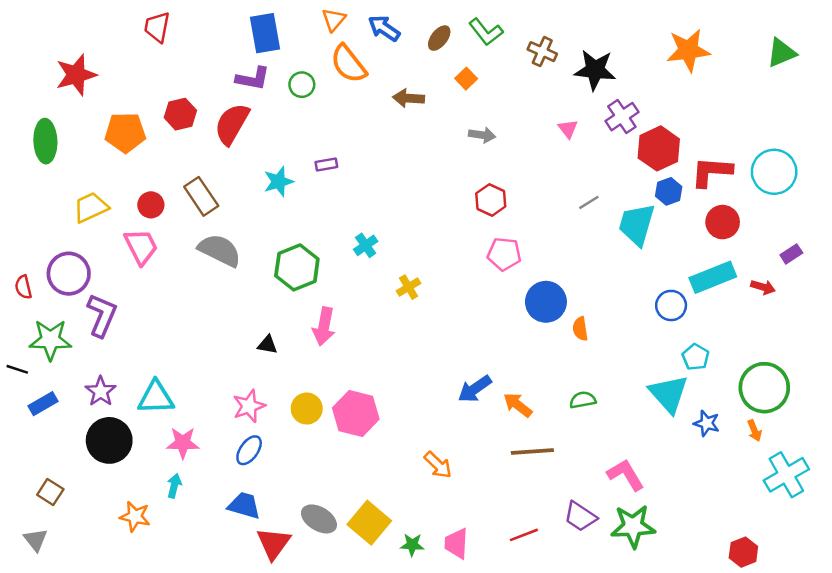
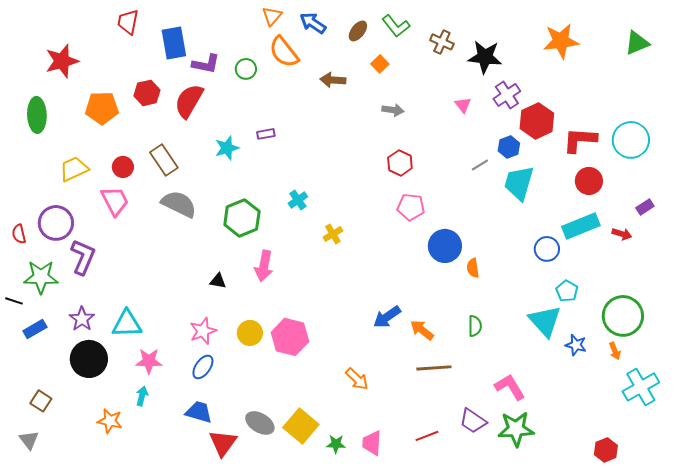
blue rectangle: (265, 33) -> (174, 43), moved
blue hexagon: (669, 191) -> (509, 147), moved
green semicircle: (583, 400) -> (475, 326), turned 100

